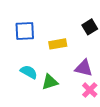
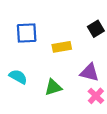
cyan semicircle: (29, 72) -> (18, 77), moved

